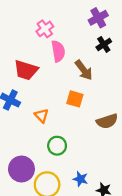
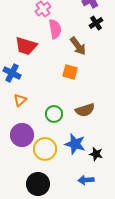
orange triangle: (41, 116) -> (20, 100), moved, turned 32
brown semicircle: (107, 121) -> (85, 110), moved
blue star: (80, 179) -> (75, 144), size x1.5

